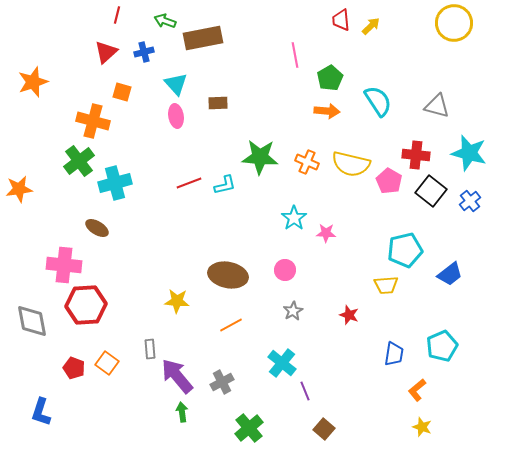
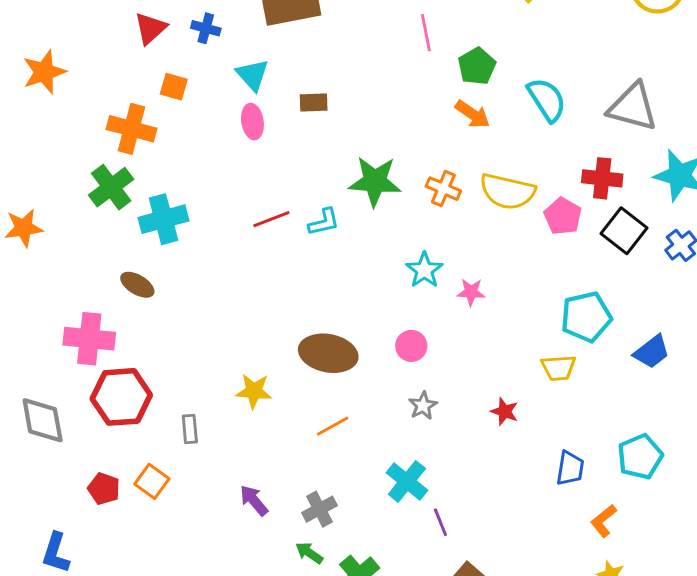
blue cross: (144, 52) -> (206, 28), turned 30
gray triangle: (437, 106) -> (633, 107), size x1.4
orange arrow: (327, 111) -> (472, 114), turned 30
gray rectangle: (150, 349) -> (190, 429), moved
purple arrow: (177, 376) -> (254, 500), size x0.6
green arrow: (182, 412) -> (309, 553), moved, turned -48

